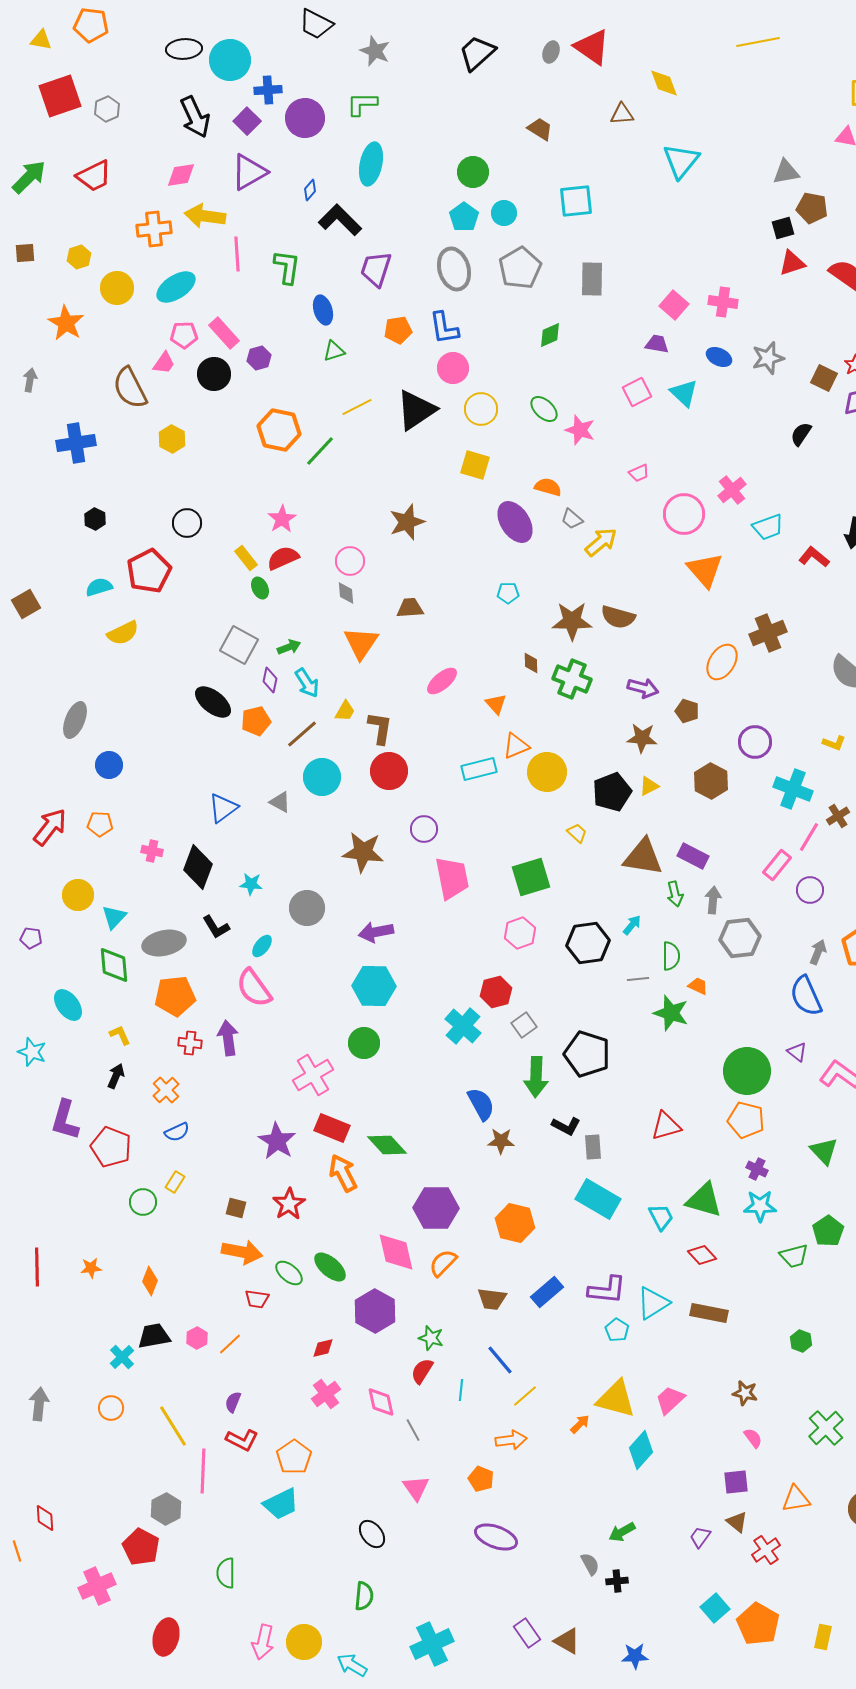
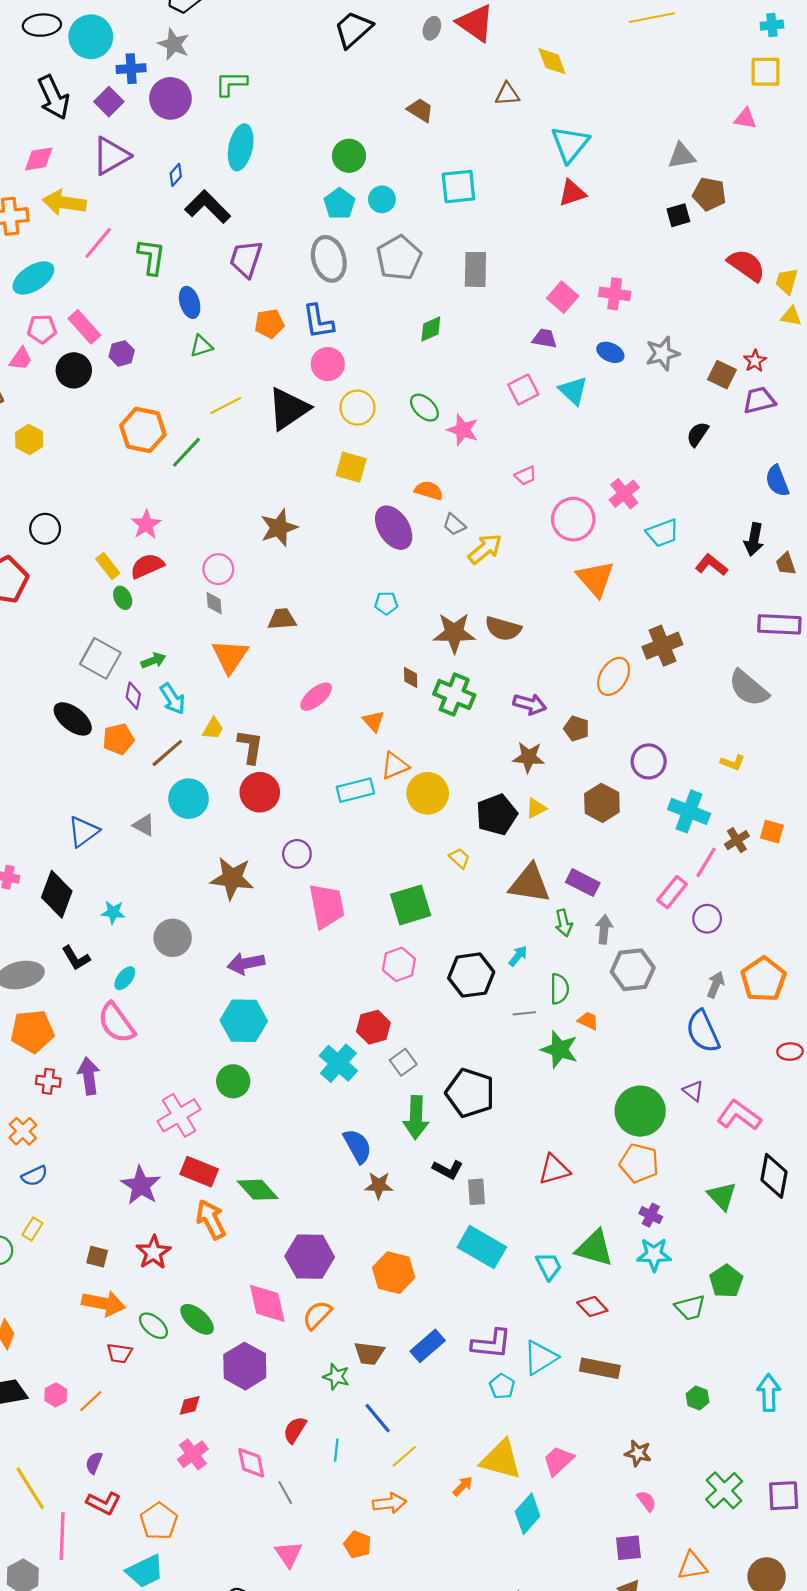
gray star: (375, 51) -> (174, 44), moved
pink line: (237, 254) -> (98, 243), turned 44
red triangle: (792, 263) -> (572, 193), moved
green star: (431, 1338) -> (336, 1377), moved

